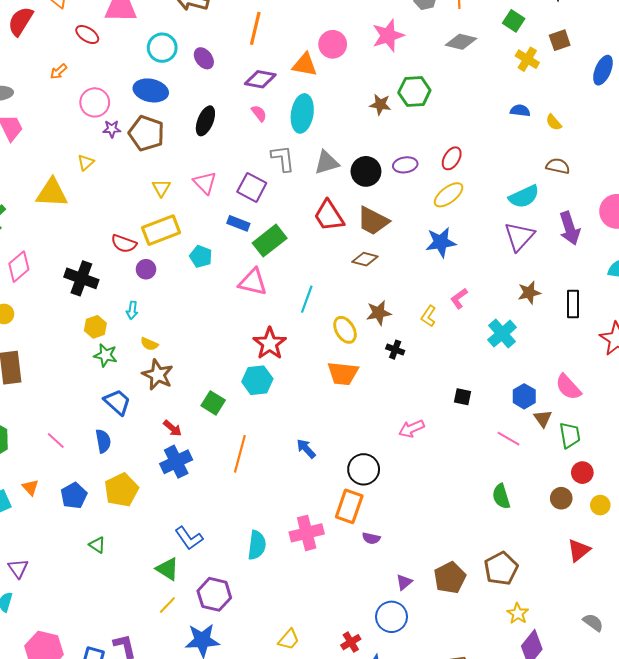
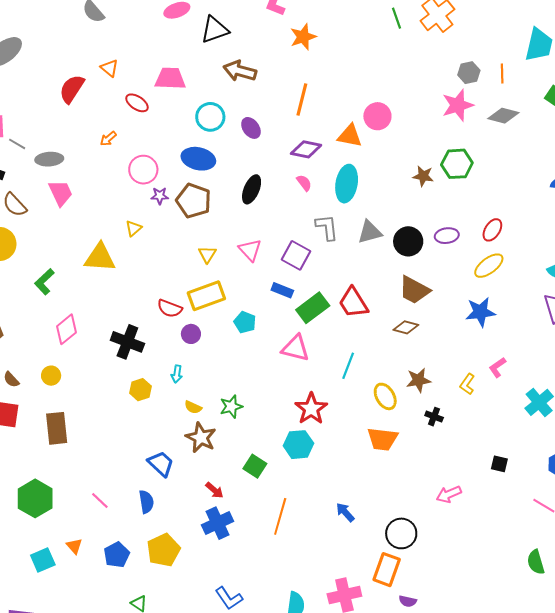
pink star: (388, 35) -> (458, 105), moved
red trapezoid: (329, 216) -> (353, 303), moved
green star: (106, 355) -> (231, 407), moved, turned -30

